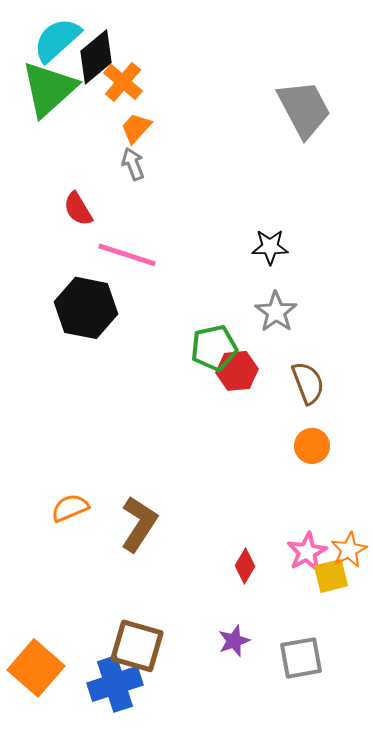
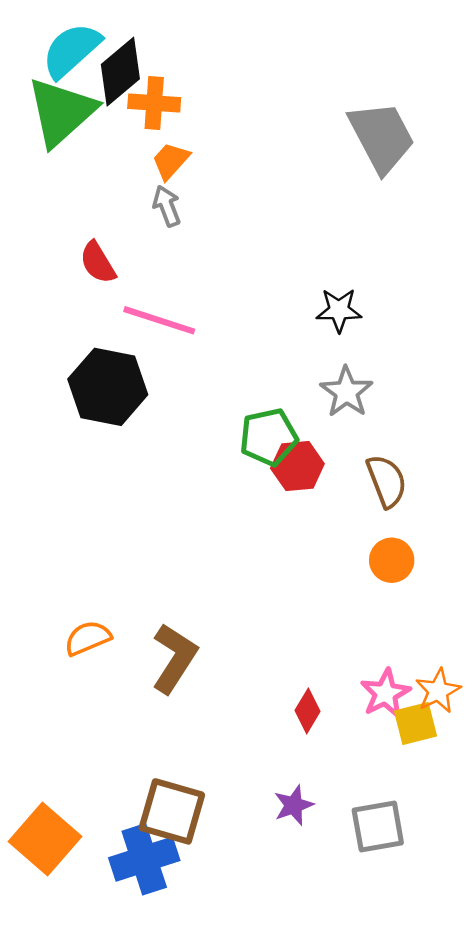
orange cross: (123, 82) -> (154, 103), turned -36

